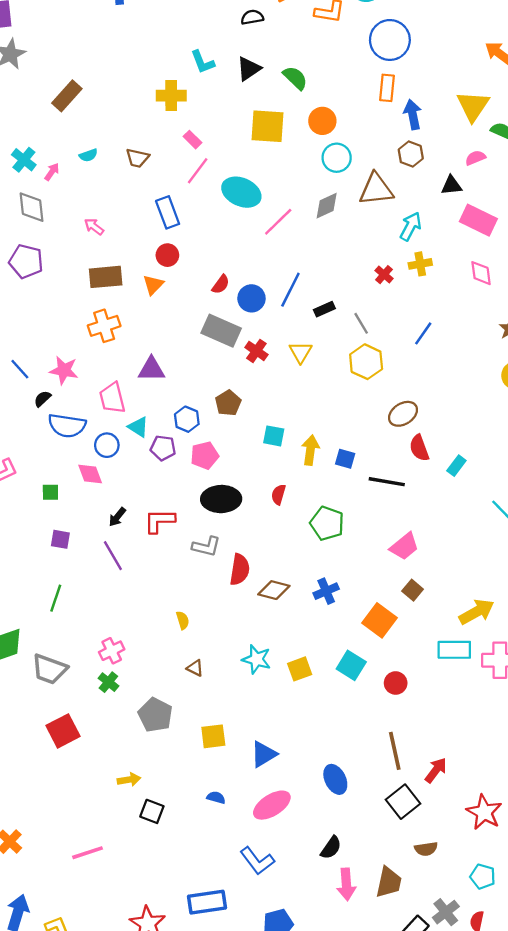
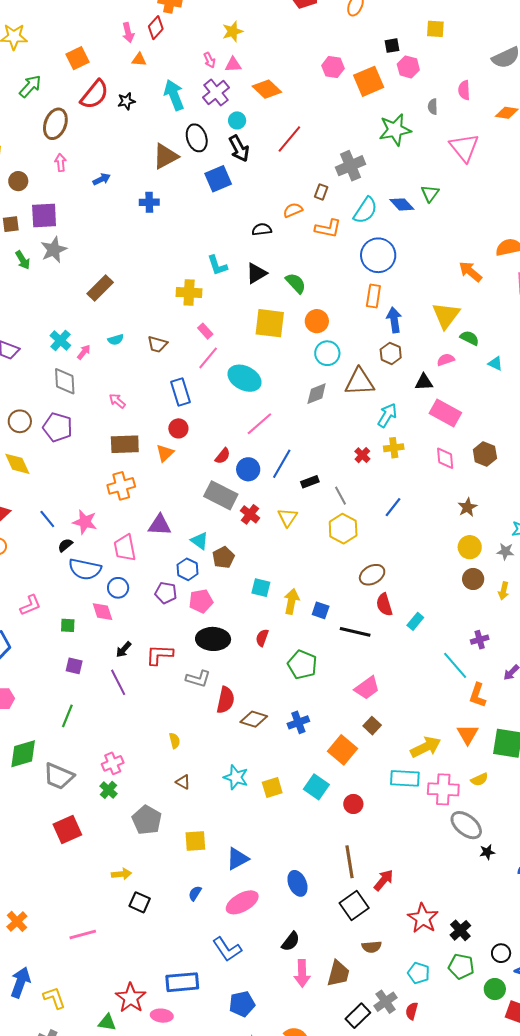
pink line: (278, 222) -> (259, 424), moved
cyan triangle: (138, 427) -> (200, 541), moved
blue semicircle: (216, 797) -> (195, 893), turned -77

